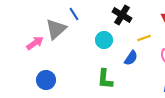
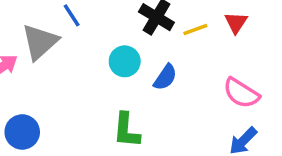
yellow line: (144, 38) -> (195, 30), moved
blue semicircle: (131, 58) -> (165, 77), moved

